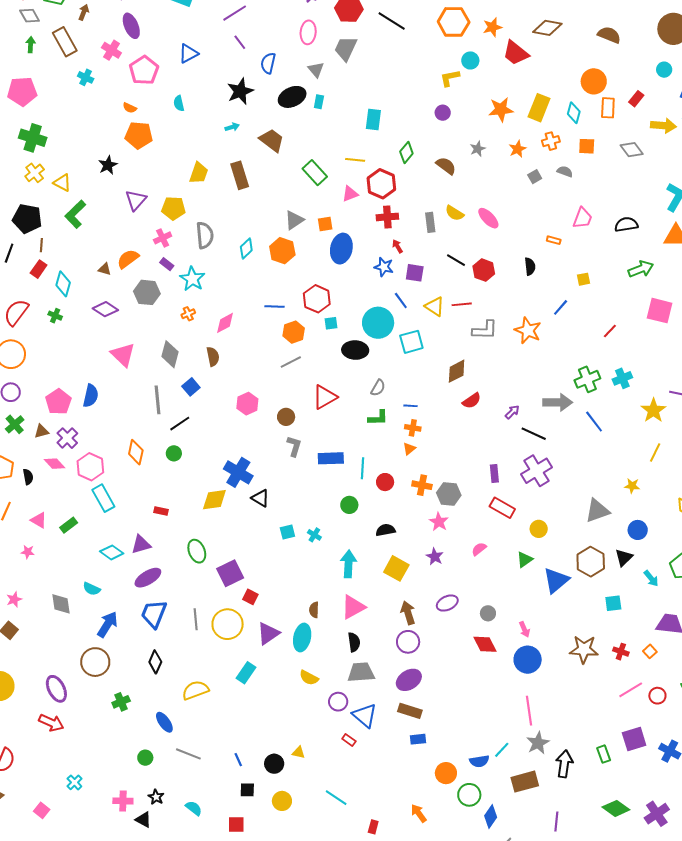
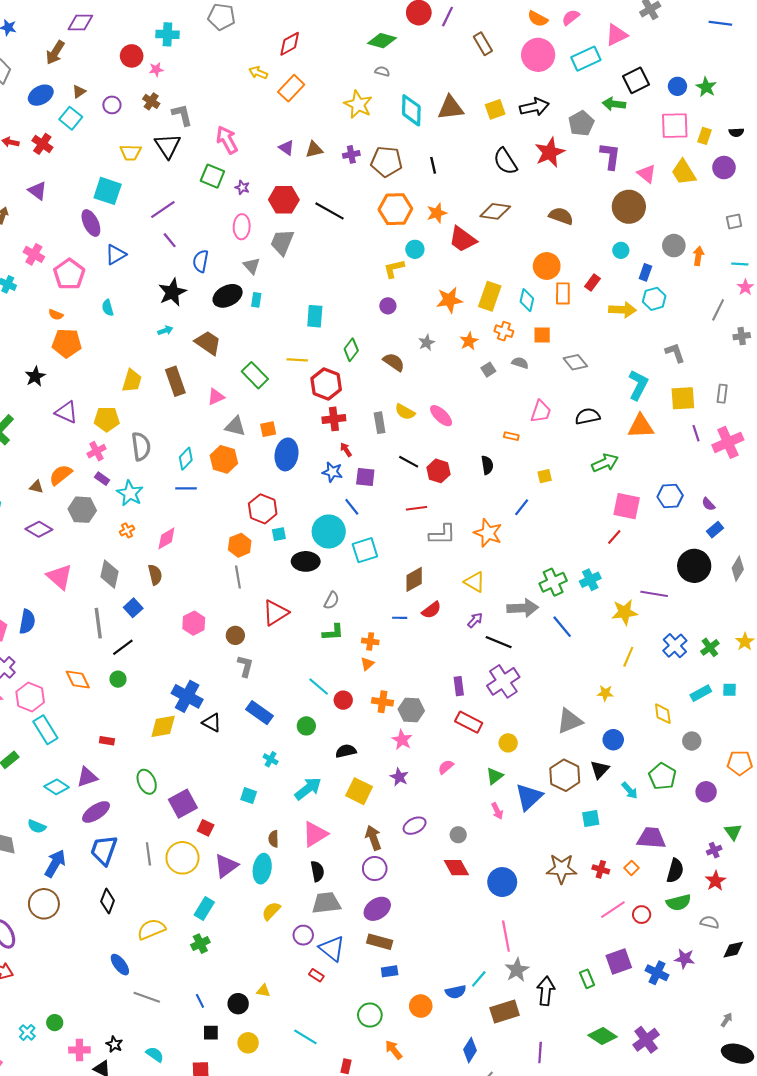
purple ellipse: (131, 26) -> (91, 223), moved
orange cross: (551, 141) -> (504, 331), turned 36
gray diamond: (632, 150) -> (575, 362), moved
pink triangle: (350, 194) -> (216, 397), moved
purple triangle: (136, 200) -> (66, 412), turned -45
gray triangle: (294, 220) -> (235, 426), turned 50
blue line: (275, 306) -> (186, 488), moved
yellow triangle: (435, 306) -> (475, 582), moved
red line: (610, 331) -> (614, 537), moved
gray line: (291, 362) -> (238, 577), turned -70
blue line: (410, 406) -> (400, 618), moved
yellow star: (653, 410) -> (625, 612), turned 30
orange diamond: (136, 452) -> (78, 680), turned -35
blue rectangle: (331, 458) -> (259, 713), moved, turned 40
cyan line: (362, 468) -> (319, 687), turned -50
cyan square: (287, 532) -> (249, 796), moved, turned 35
cyan arrow: (348, 564) -> (308, 789), turned 52
pink arrow: (524, 629) -> (497, 811), moved
yellow semicircle: (309, 678) -> (271, 911), turned 108
green cross: (121, 702) -> (200, 944), moved
green circle: (145, 758) -> (55, 1023), moved
green circle: (469, 795) -> (370, 1015), moved

